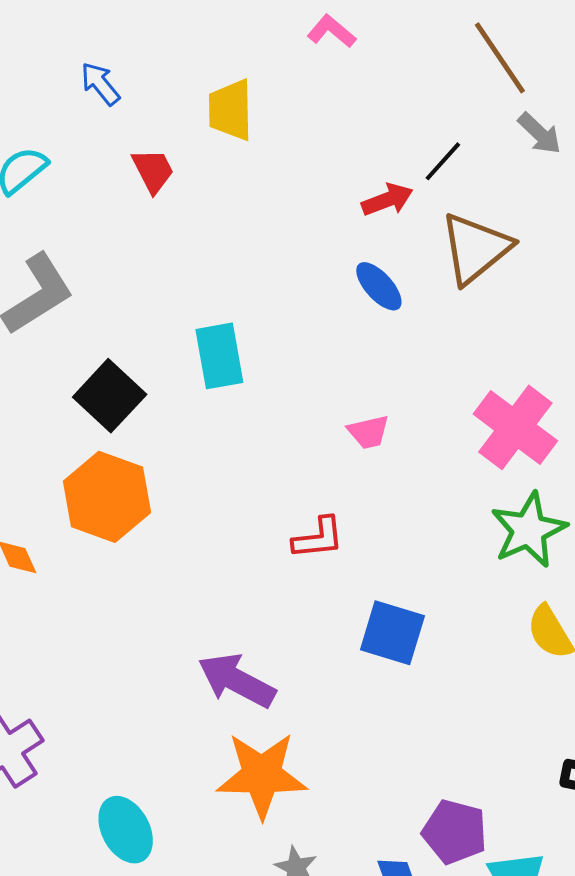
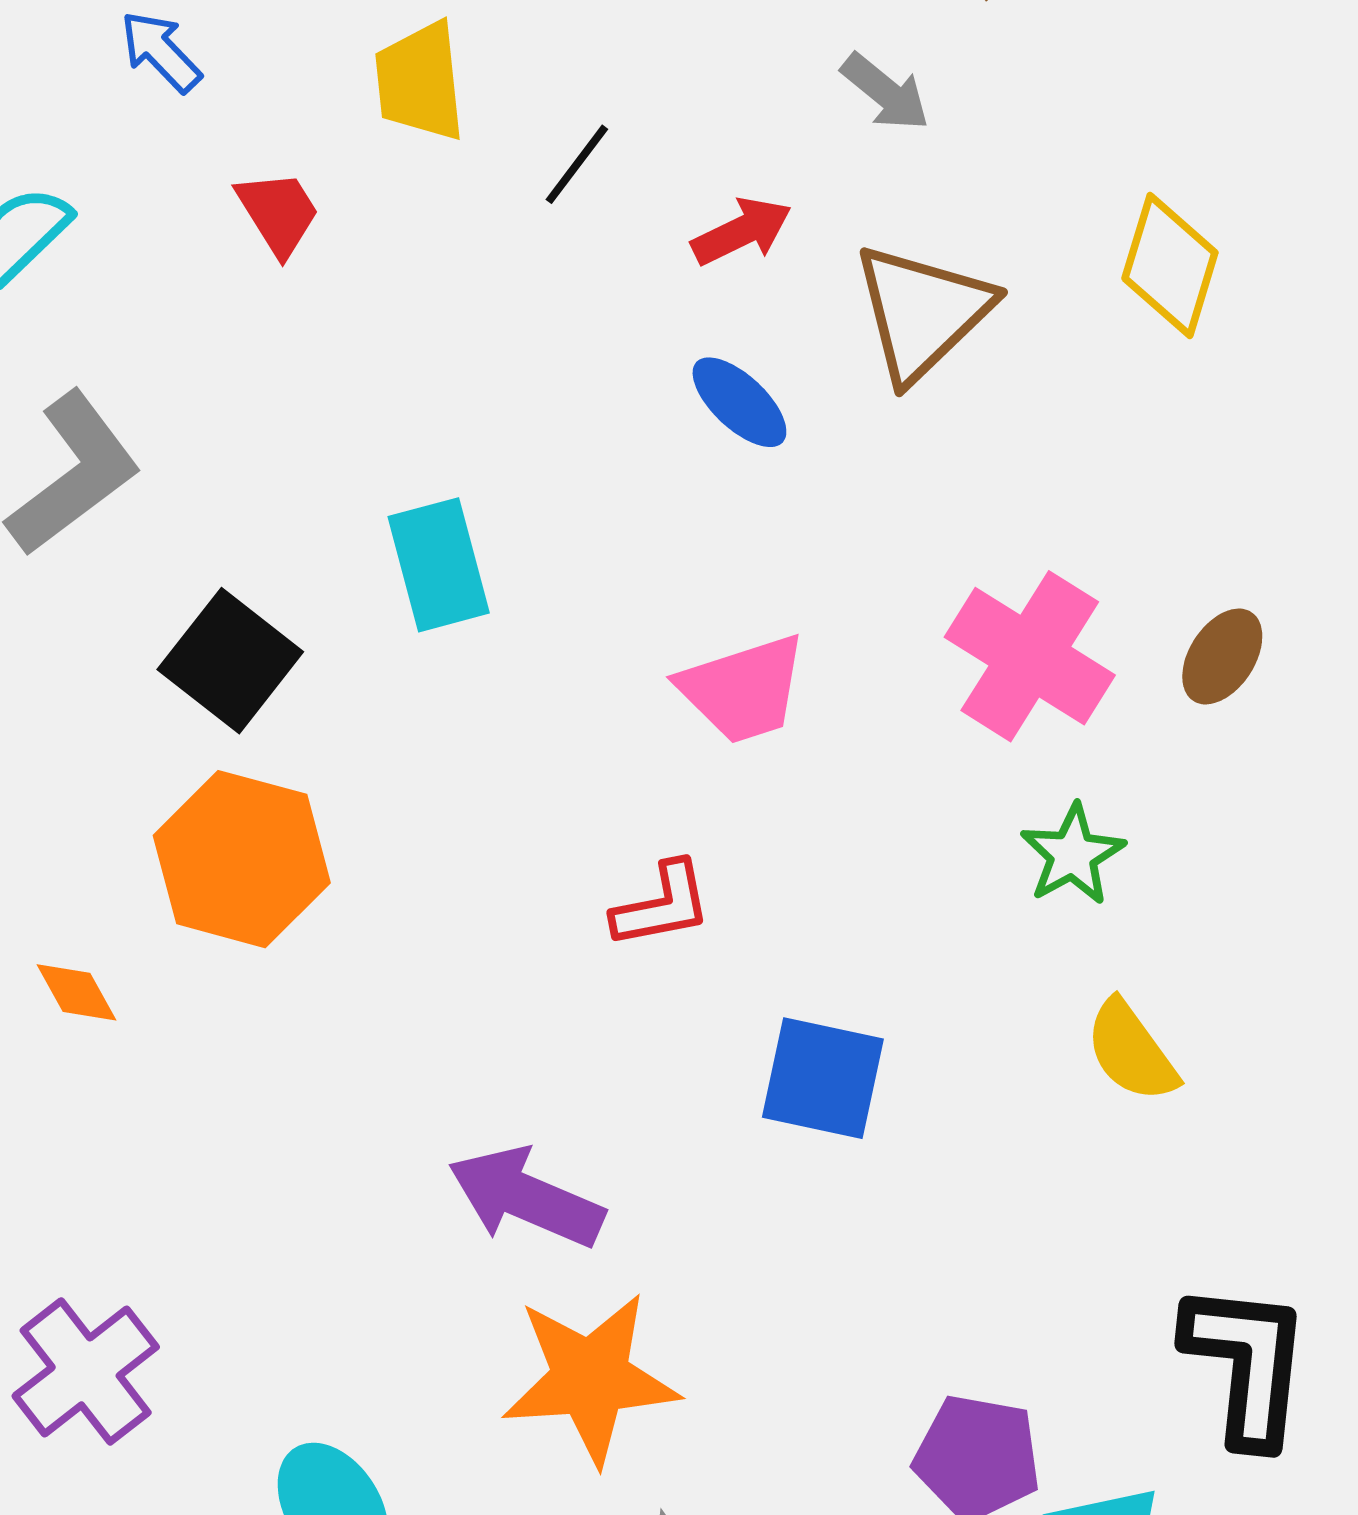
gray arrow: (540, 133) -> (885, 92), moved
black line: (443, 161) -> (577, 164), moved
pink trapezoid: (368, 432) -> (743, 689), size x1.6
green star: (529, 530) -> (1073, 855), size x0.7

